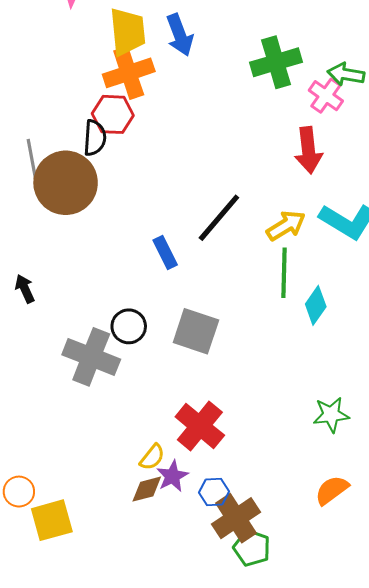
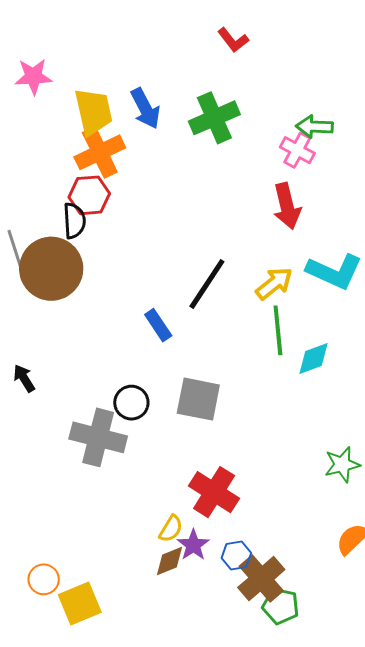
green cross: (276, 62) -> (214, 118), moved
cyan diamond: (316, 305) -> (313, 359), turned 42

